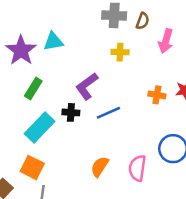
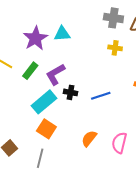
purple L-shape: (87, 86) -> (55, 74), moved
green rectangle: (33, 88) -> (30, 71), moved
orange square: (32, 167) -> (46, 129), moved

